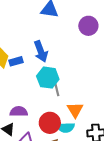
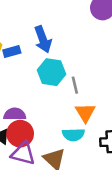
gray line: (57, 89) -> (75, 85), moved
red circle: (50, 123) -> (20, 134), moved

